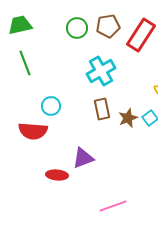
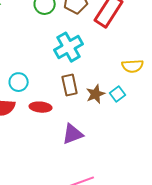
purple triangle: (83, 158) -> (73, 134), moved
red ellipse: (57, 175) -> (41, 107), moved

